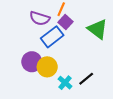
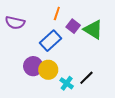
purple semicircle: (40, 18) -> (15, 23), moved
purple square: (66, 22) -> (73, 26), moved

